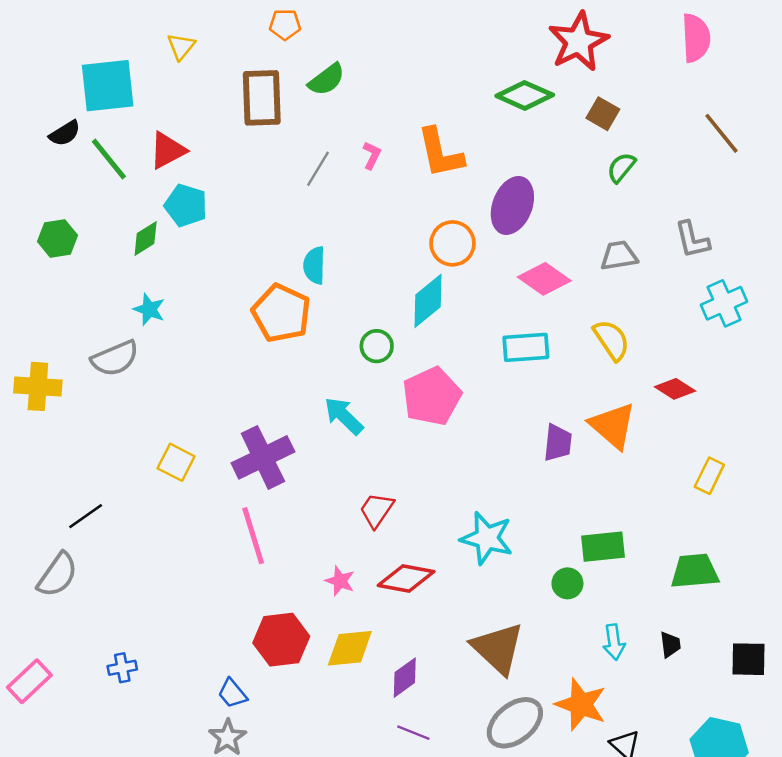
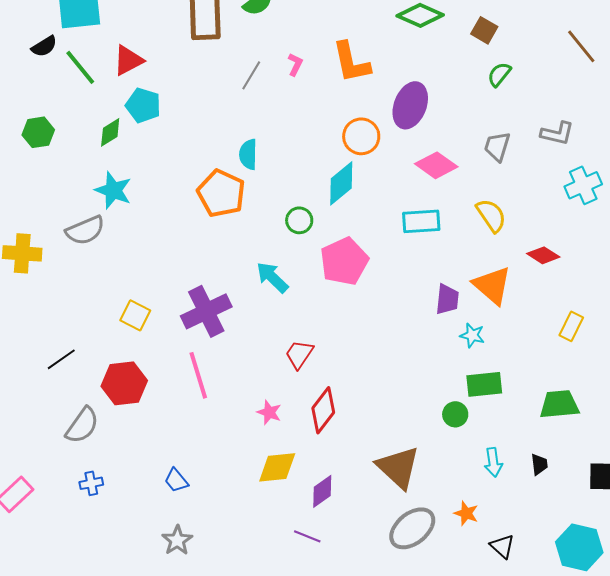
gray L-shape: (692, 240) -> (557, 133), turned -64
gray trapezoid: (619, 256) -> (497, 146), turned -64
cyan star: (149, 309) -> (113, 190), size x1.4
cyan star: (487, 538) -> (472, 335), moved, size x0.6
gray semicircle: (57, 575) -> (82, 425), moved
red diamond: (406, 578) -> (323, 410), turned -63
red hexagon: (281, 640) -> (124, 383), moved
blue trapezoid: (232, 693) -> (176, 480), moved
orange star: (581, 704) -> (466, 513), size x0.6
purple line: (413, 733) -> (307, 536), moved

